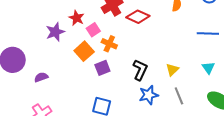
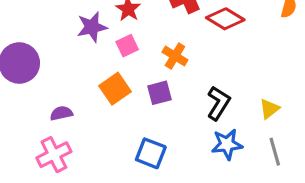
pink square: (93, 30) -> (127, 46), moved
orange square: (84, 51) -> (115, 89), moved
purple semicircle: (41, 77) -> (61, 113), moved

